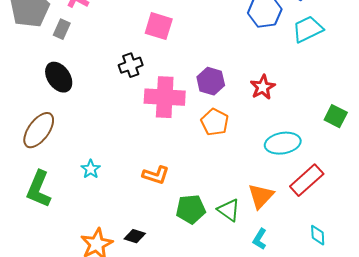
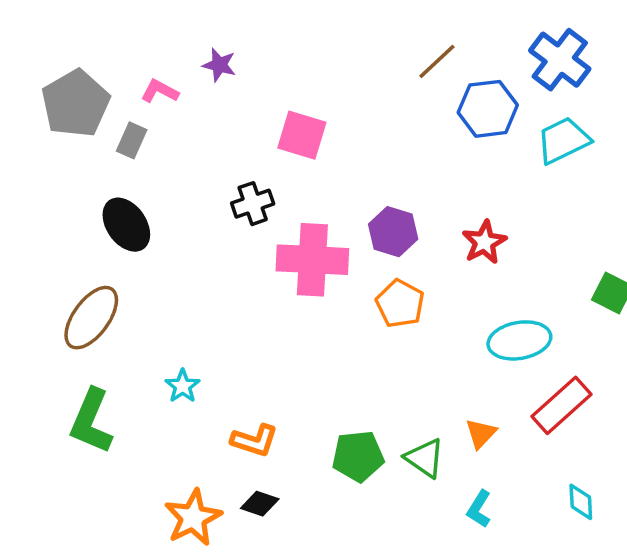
orange L-shape: (156, 175) -> (254, 440), moved
orange triangle: (261, 196) -> (481, 433), size x0.7

